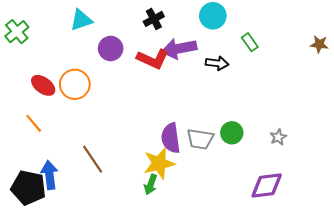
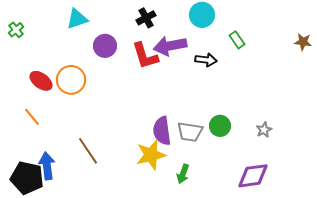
green cross: (17, 32) -> (16, 30), size x0.7
red L-shape: (153, 59) -> (145, 56), turned 48
green arrow: (151, 184) -> (183, 174), moved

